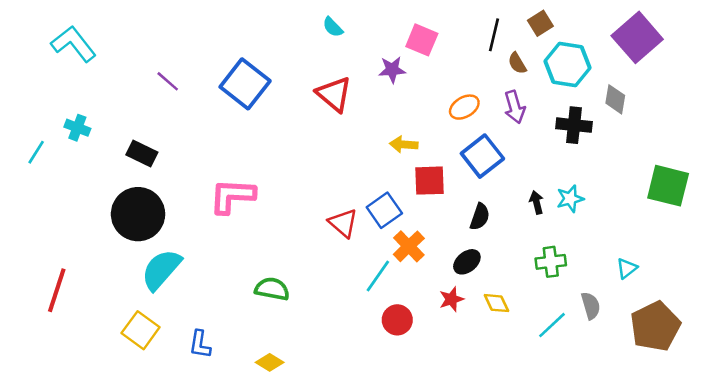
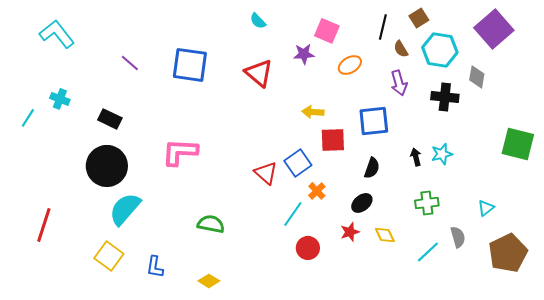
blue square: (245, 84) -> (190, 65), turned -30
orange ellipse: (464, 107) -> (350, 65), moved
blue square: (482, 156) -> (374, 121), turned 32
orange cross: (409, 246) -> (317, 191), size x0.7

